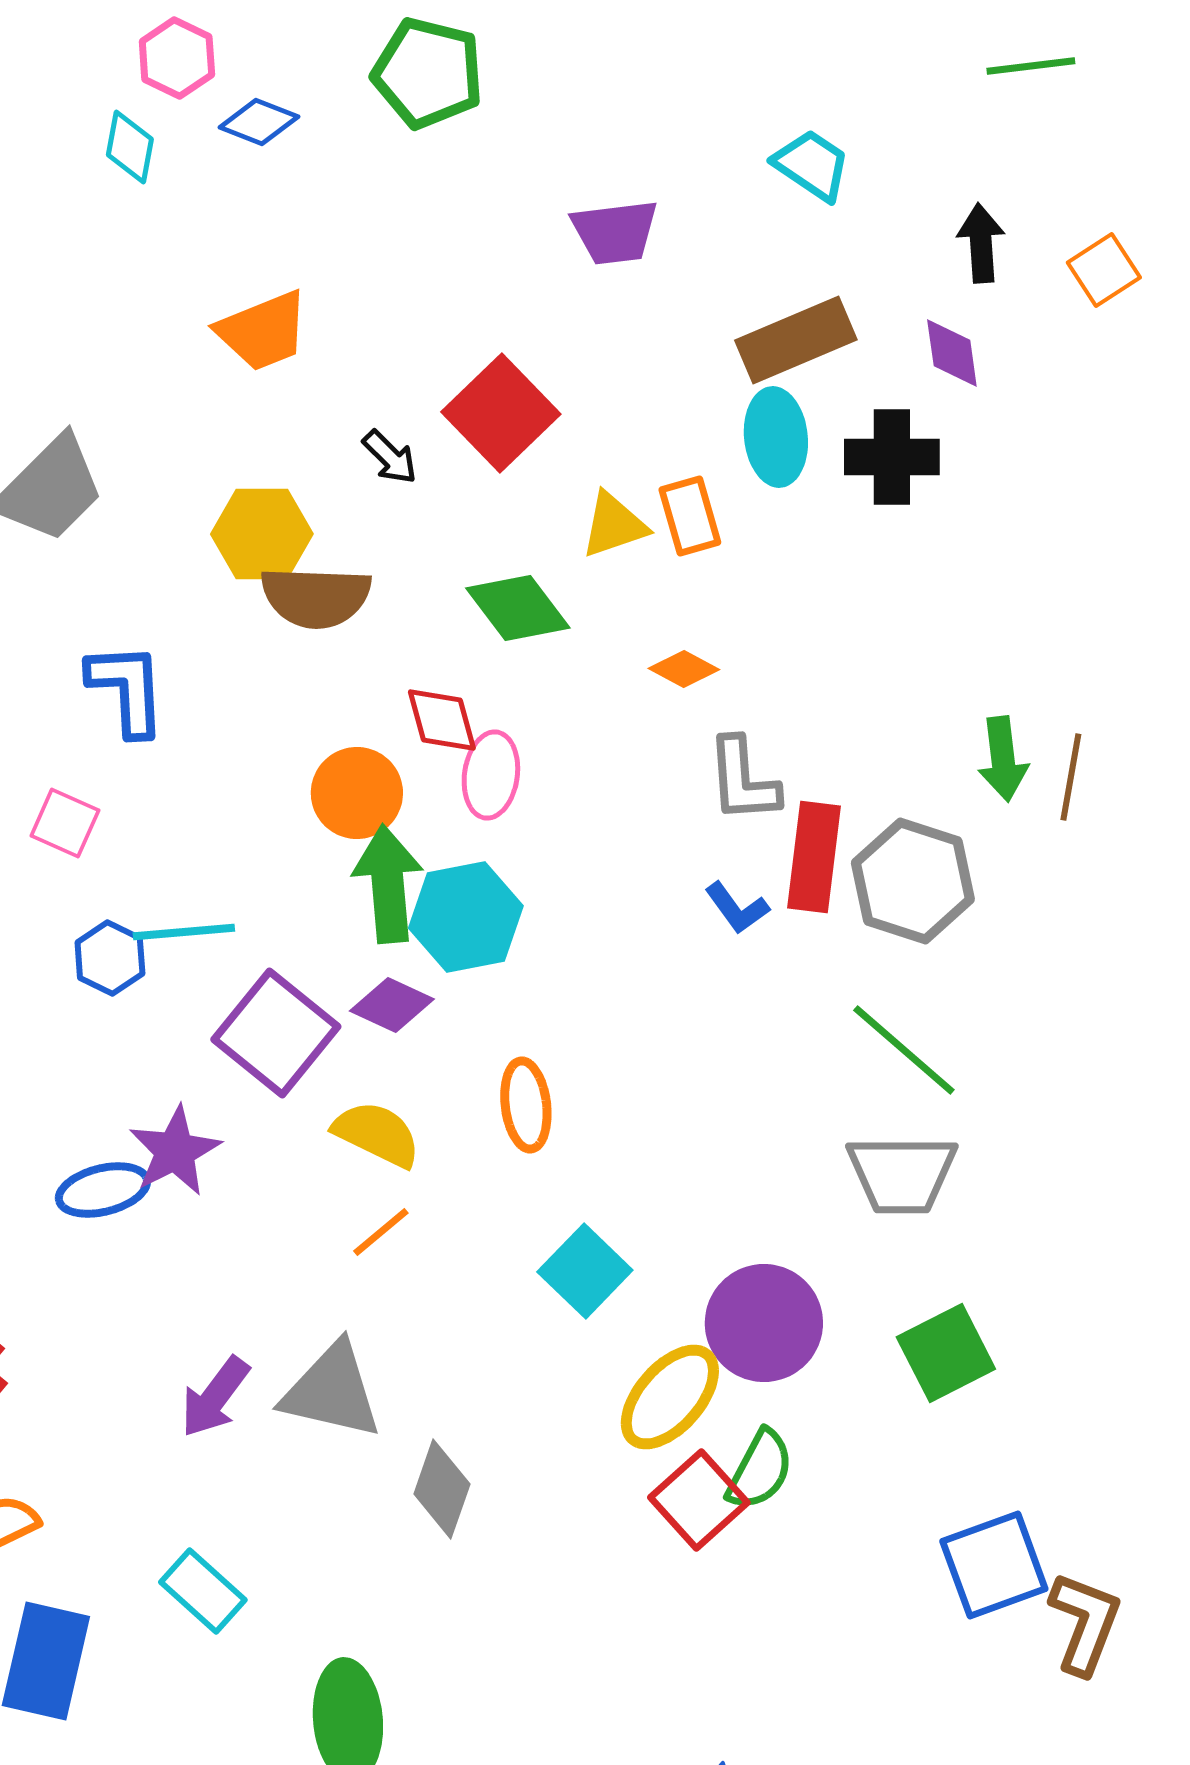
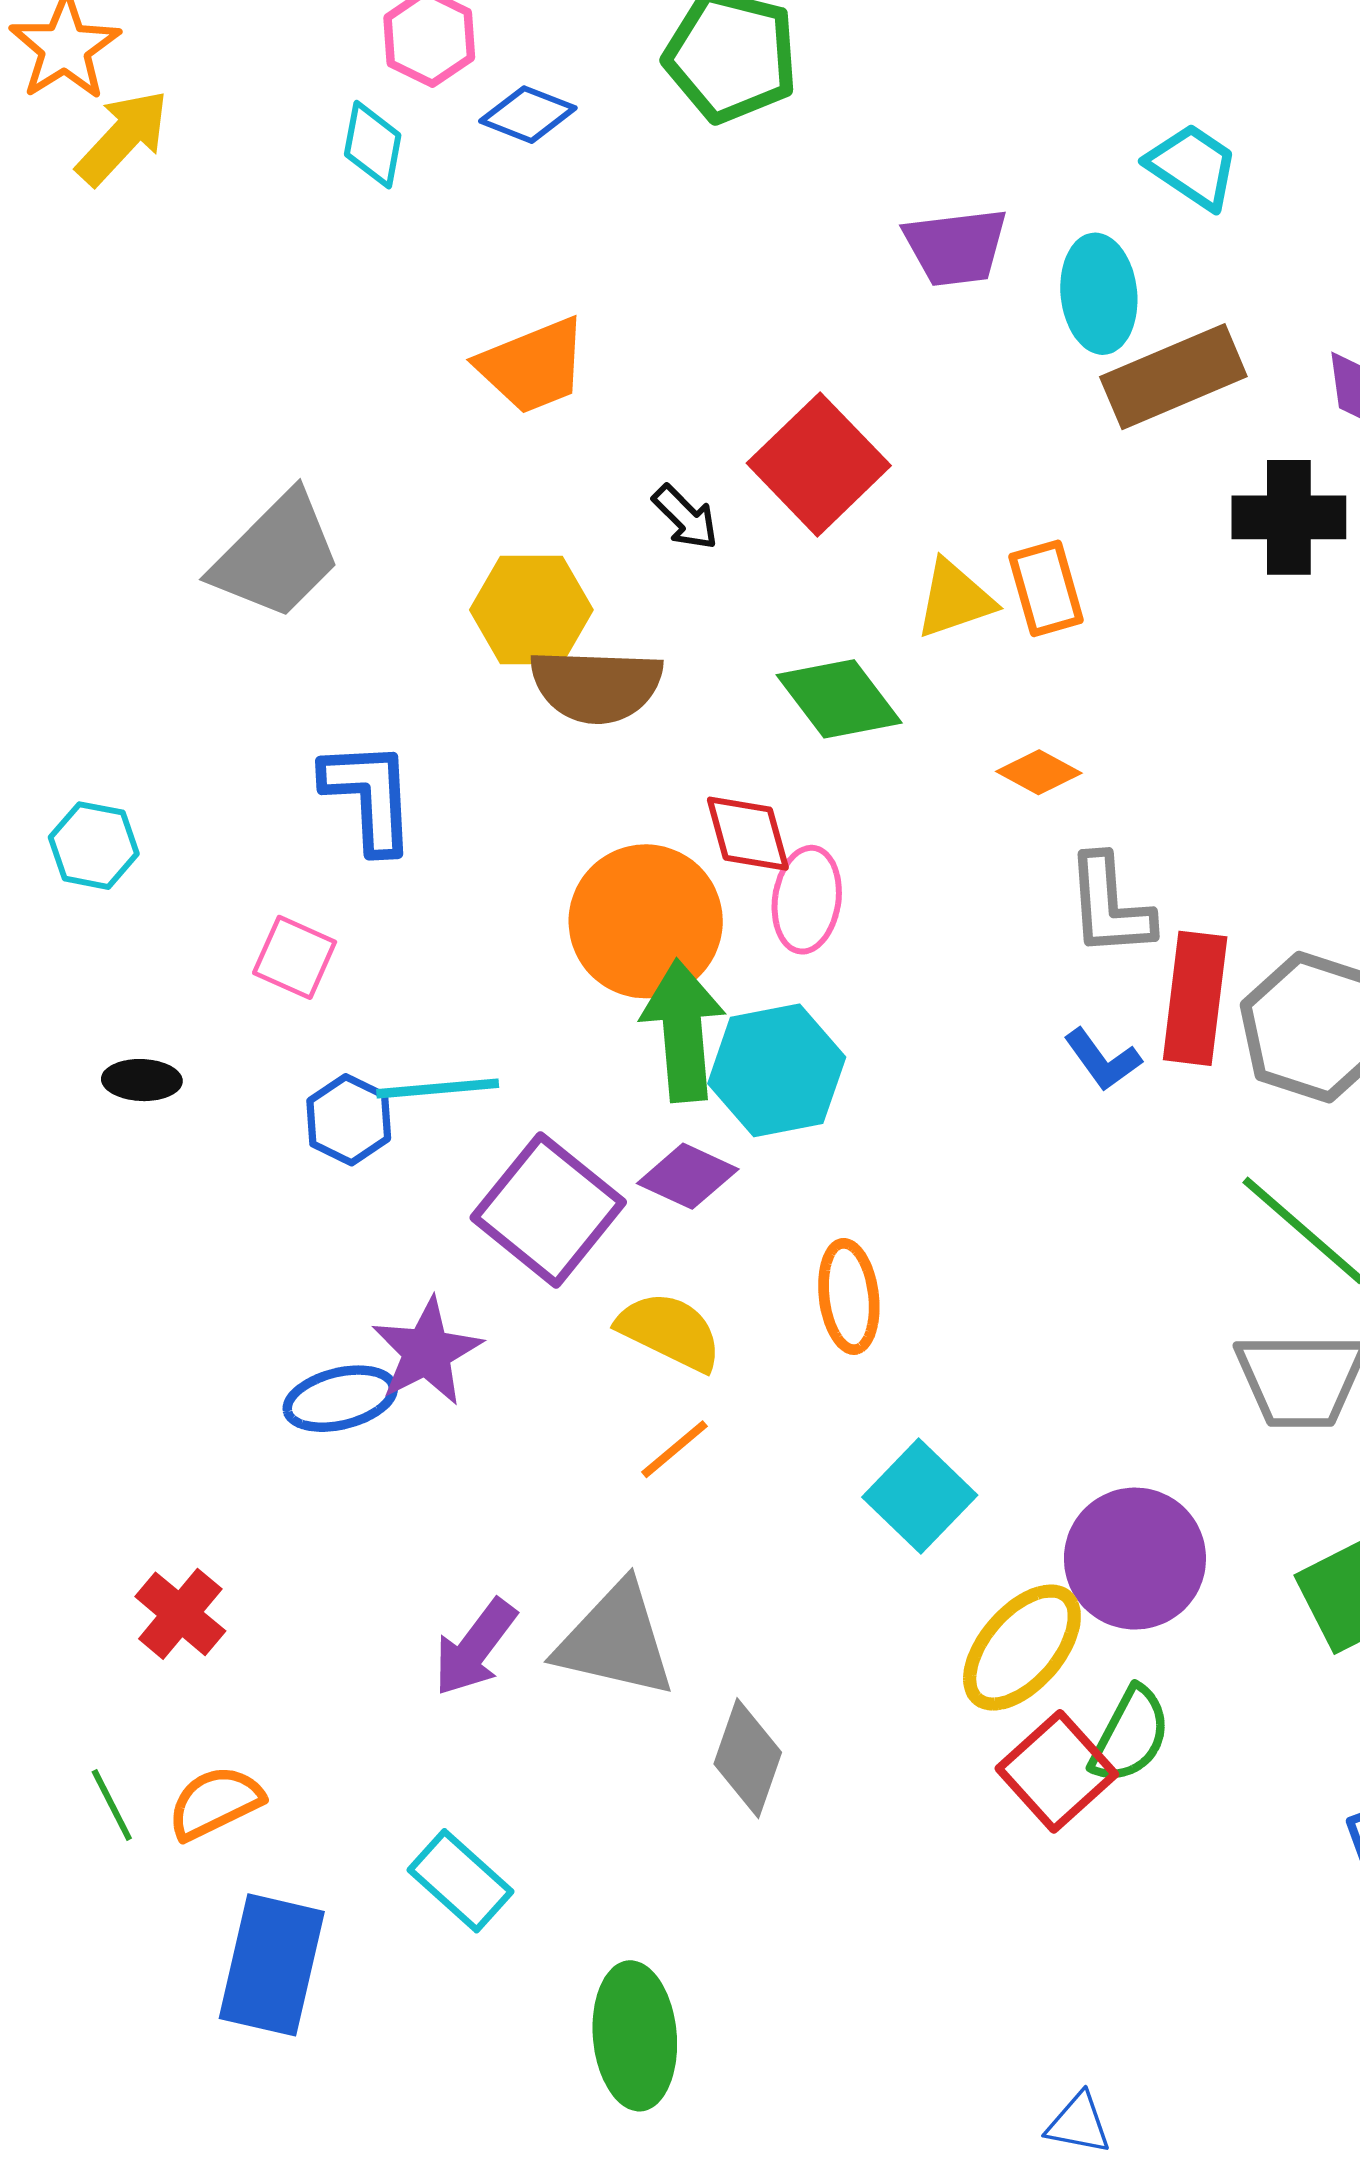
cyan ellipse: (776, 437) -> (1099, 294), moved
orange circle: (357, 793) -> (646, 921), size x1.4

